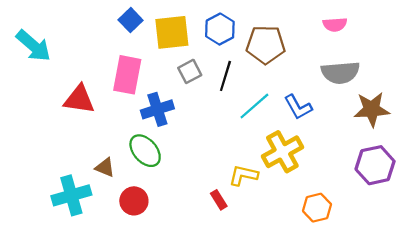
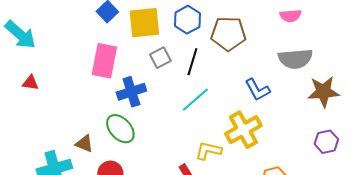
red triangle: (79, 99) -> (30, 83), moved, size x0.6
cyan line: (254, 106) -> (195, 100), moved
purple hexagon: (375, 165) -> (326, 142), size x0.7

